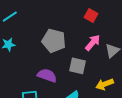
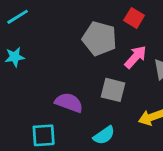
gray pentagon: (54, 41) -> (99, 39), moved

